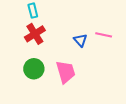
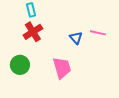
green circle: (34, 69) -> (20, 65), moved

